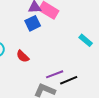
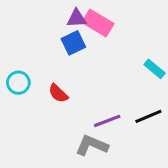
black line: (69, 80) -> (148, 116), moved

